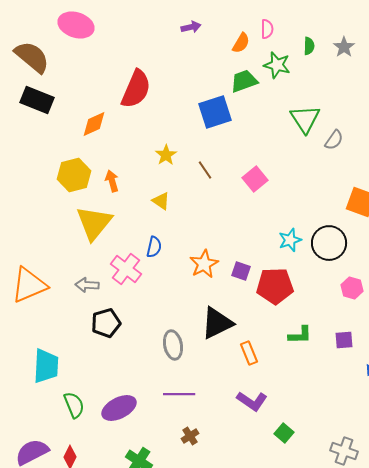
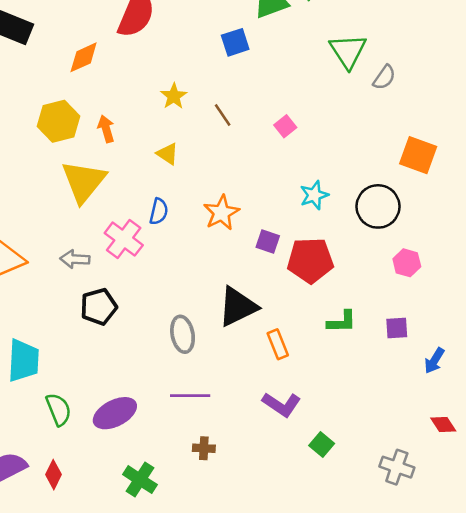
blue square: (215, 112) -> (235, 42), size x0.7
pink square: (255, 179) -> (285, 126), size x0.7
cyan star: (290, 240) -> (314, 195), moved
orange star: (204, 264) -> (221, 213), moved
brown cross: (190, 436) -> (204, 448), turned 36

